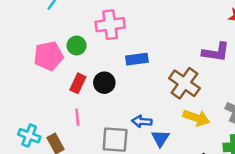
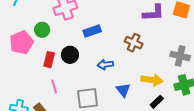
brown cross: (184, 83) -> (134, 43), size x0.7
yellow arrow: (196, 118) -> (152, 80), moved
blue arrow: (142, 121) -> (105, 65), moved

